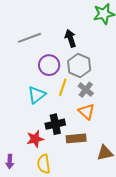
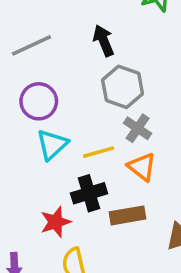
purple circle: (49, 65) -> (39, 101), moved
yellow line: (63, 87) -> (99, 152), moved, turned 60

